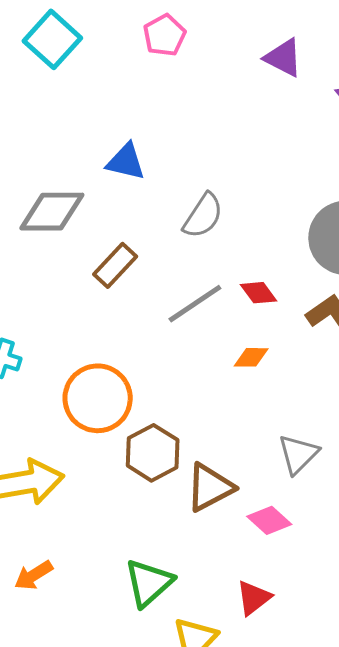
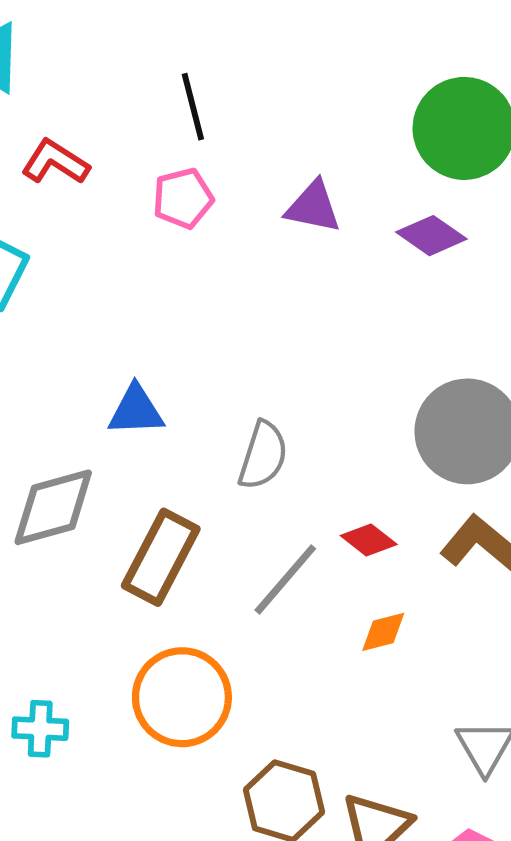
pink pentagon: (164, 35) -> (183, 198), moved, turned 30
brown rectangle: (115, 265) -> (161, 557), size x1.4
orange circle: (98, 398) -> (182, 697), moved

